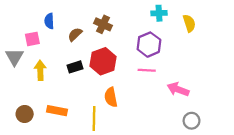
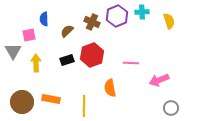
purple hexagon: (149, 45) -> (117, 16), moved
pink arrow: (178, 89) -> (159, 80), turned -42
orange semicircle: (111, 97) -> (110, 88), moved
brown circle: (25, 114) -> (22, 102), size x1.5

